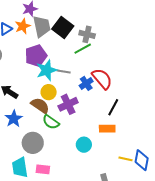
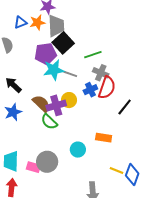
black square: (63, 27) -> (63, 43), moved
gray cross: (87, 34) -> (101, 73), moved
red semicircle: (102, 79) -> (107, 88), turned 50
yellow circle: (49, 92) -> (69, 100), moved
purple cross: (68, 104) -> (56, 105), moved
black line: (113, 107) -> (125, 107), moved
gray circle: (33, 143) -> (47, 162), moved

